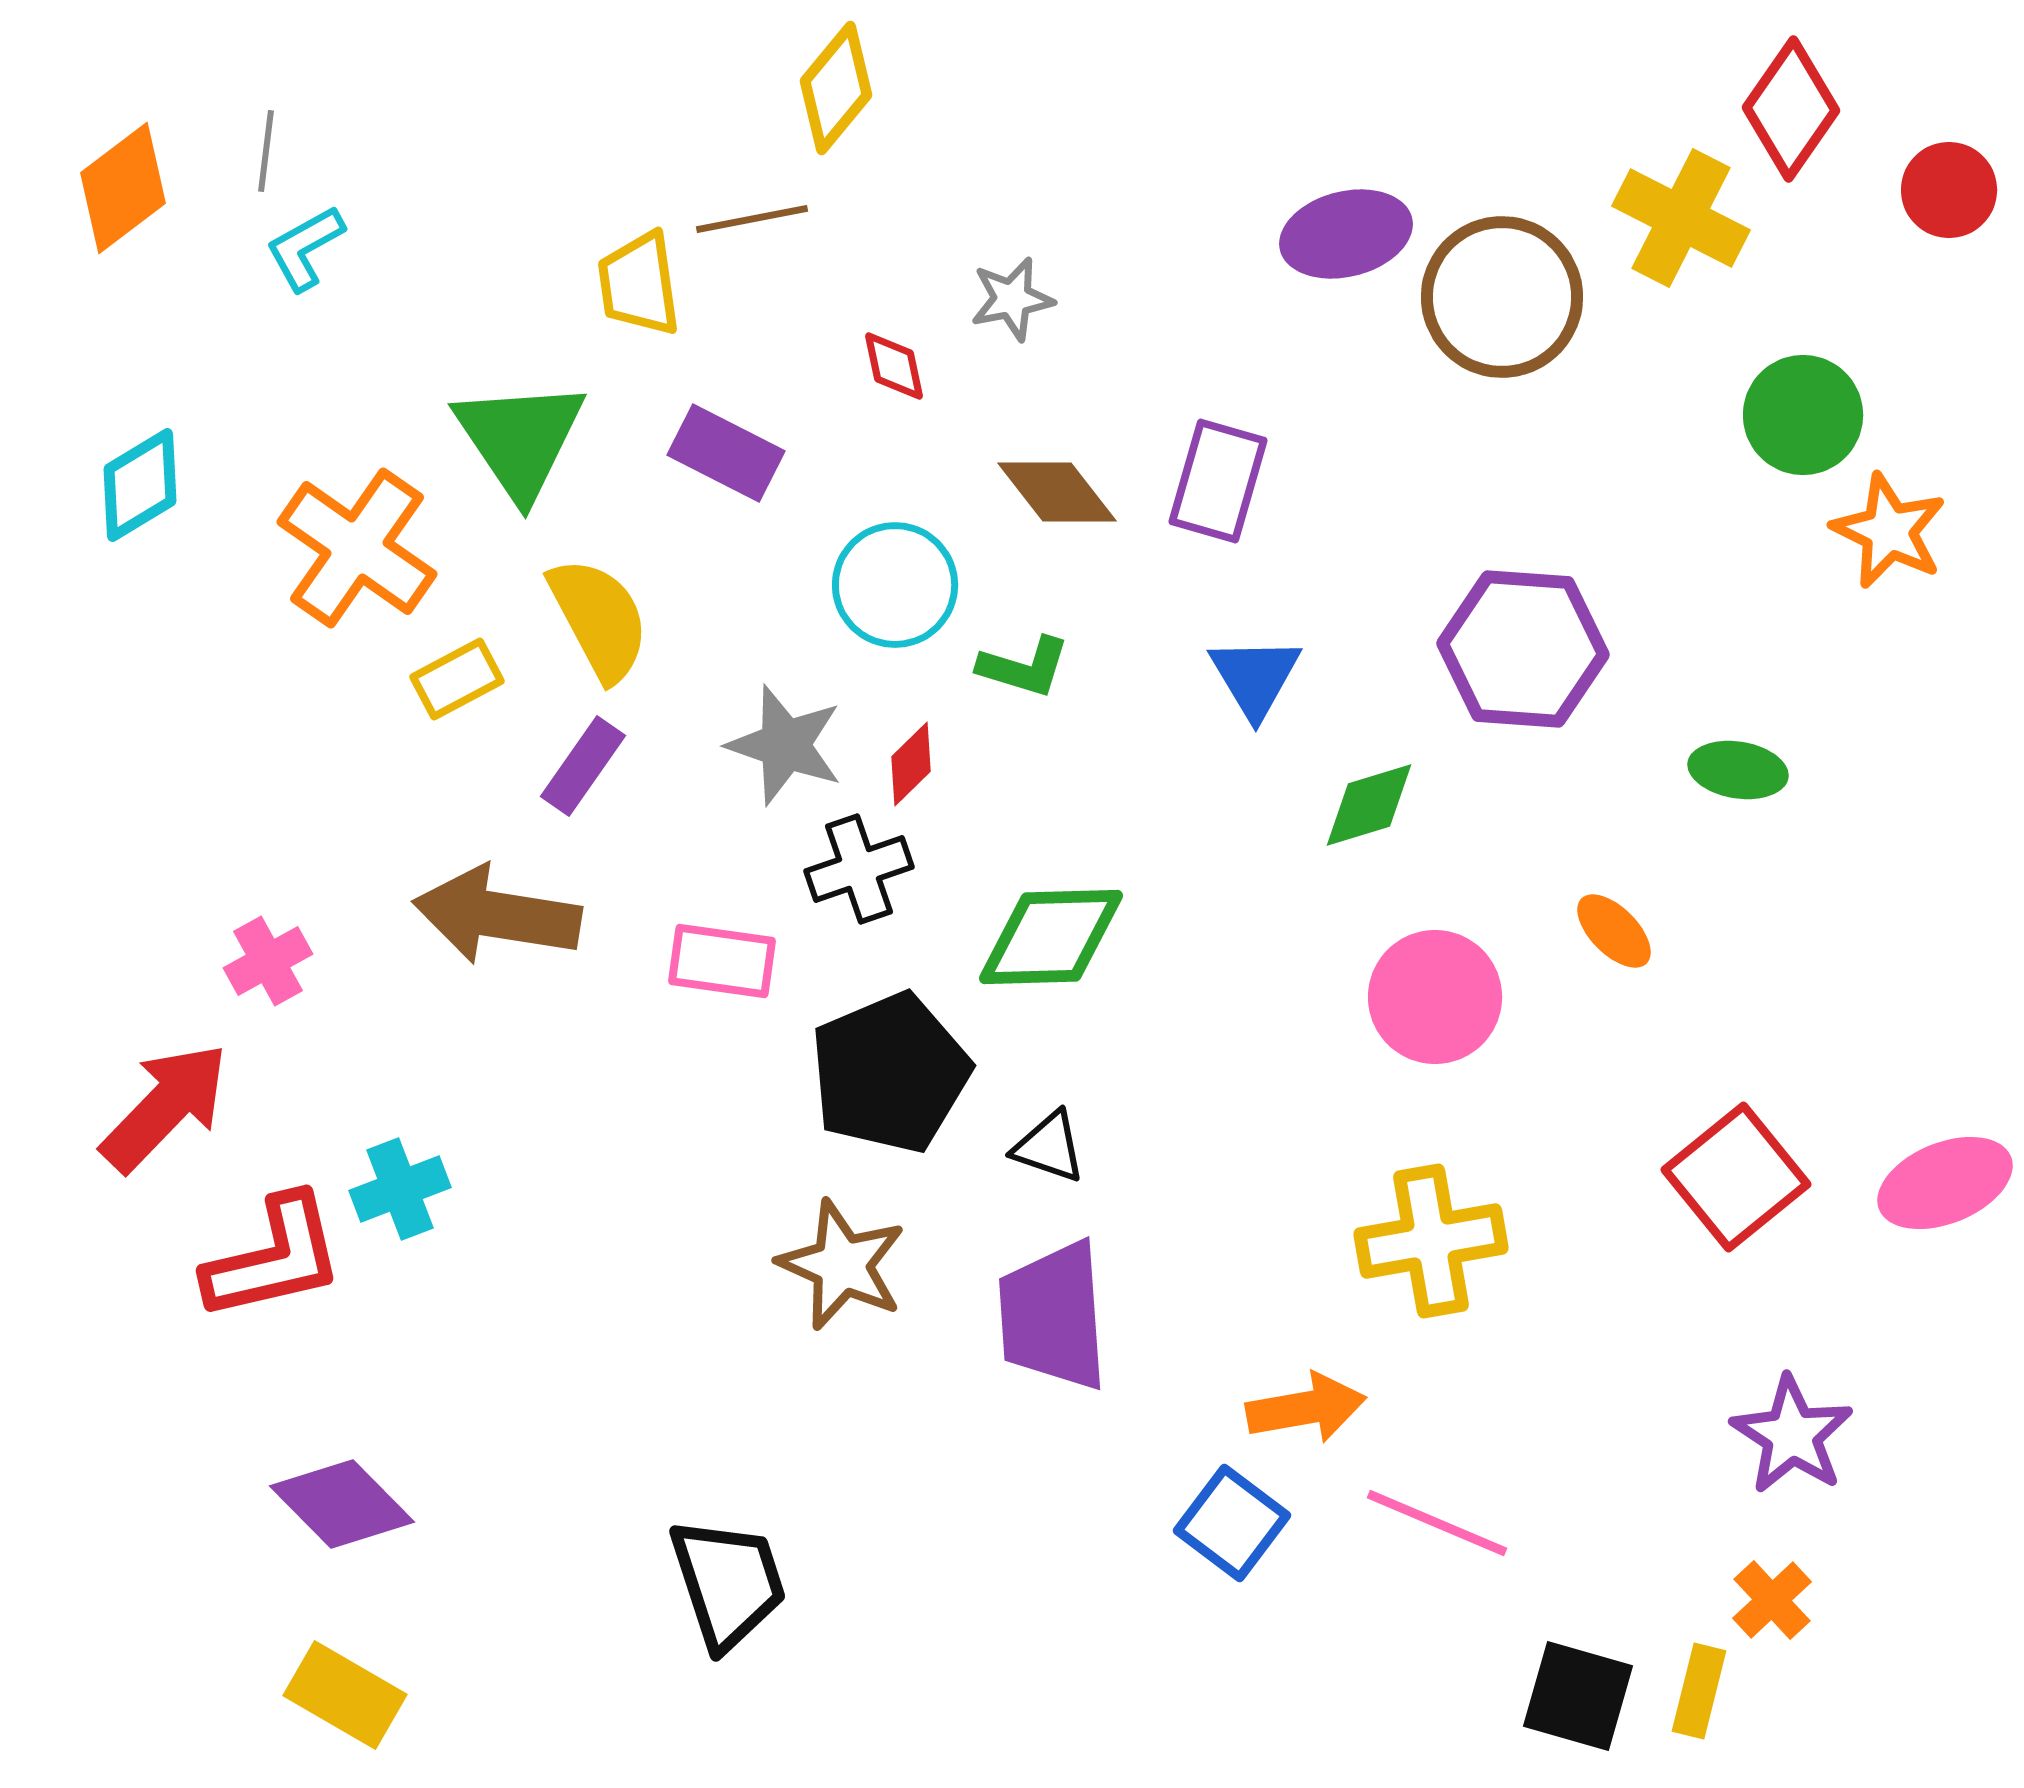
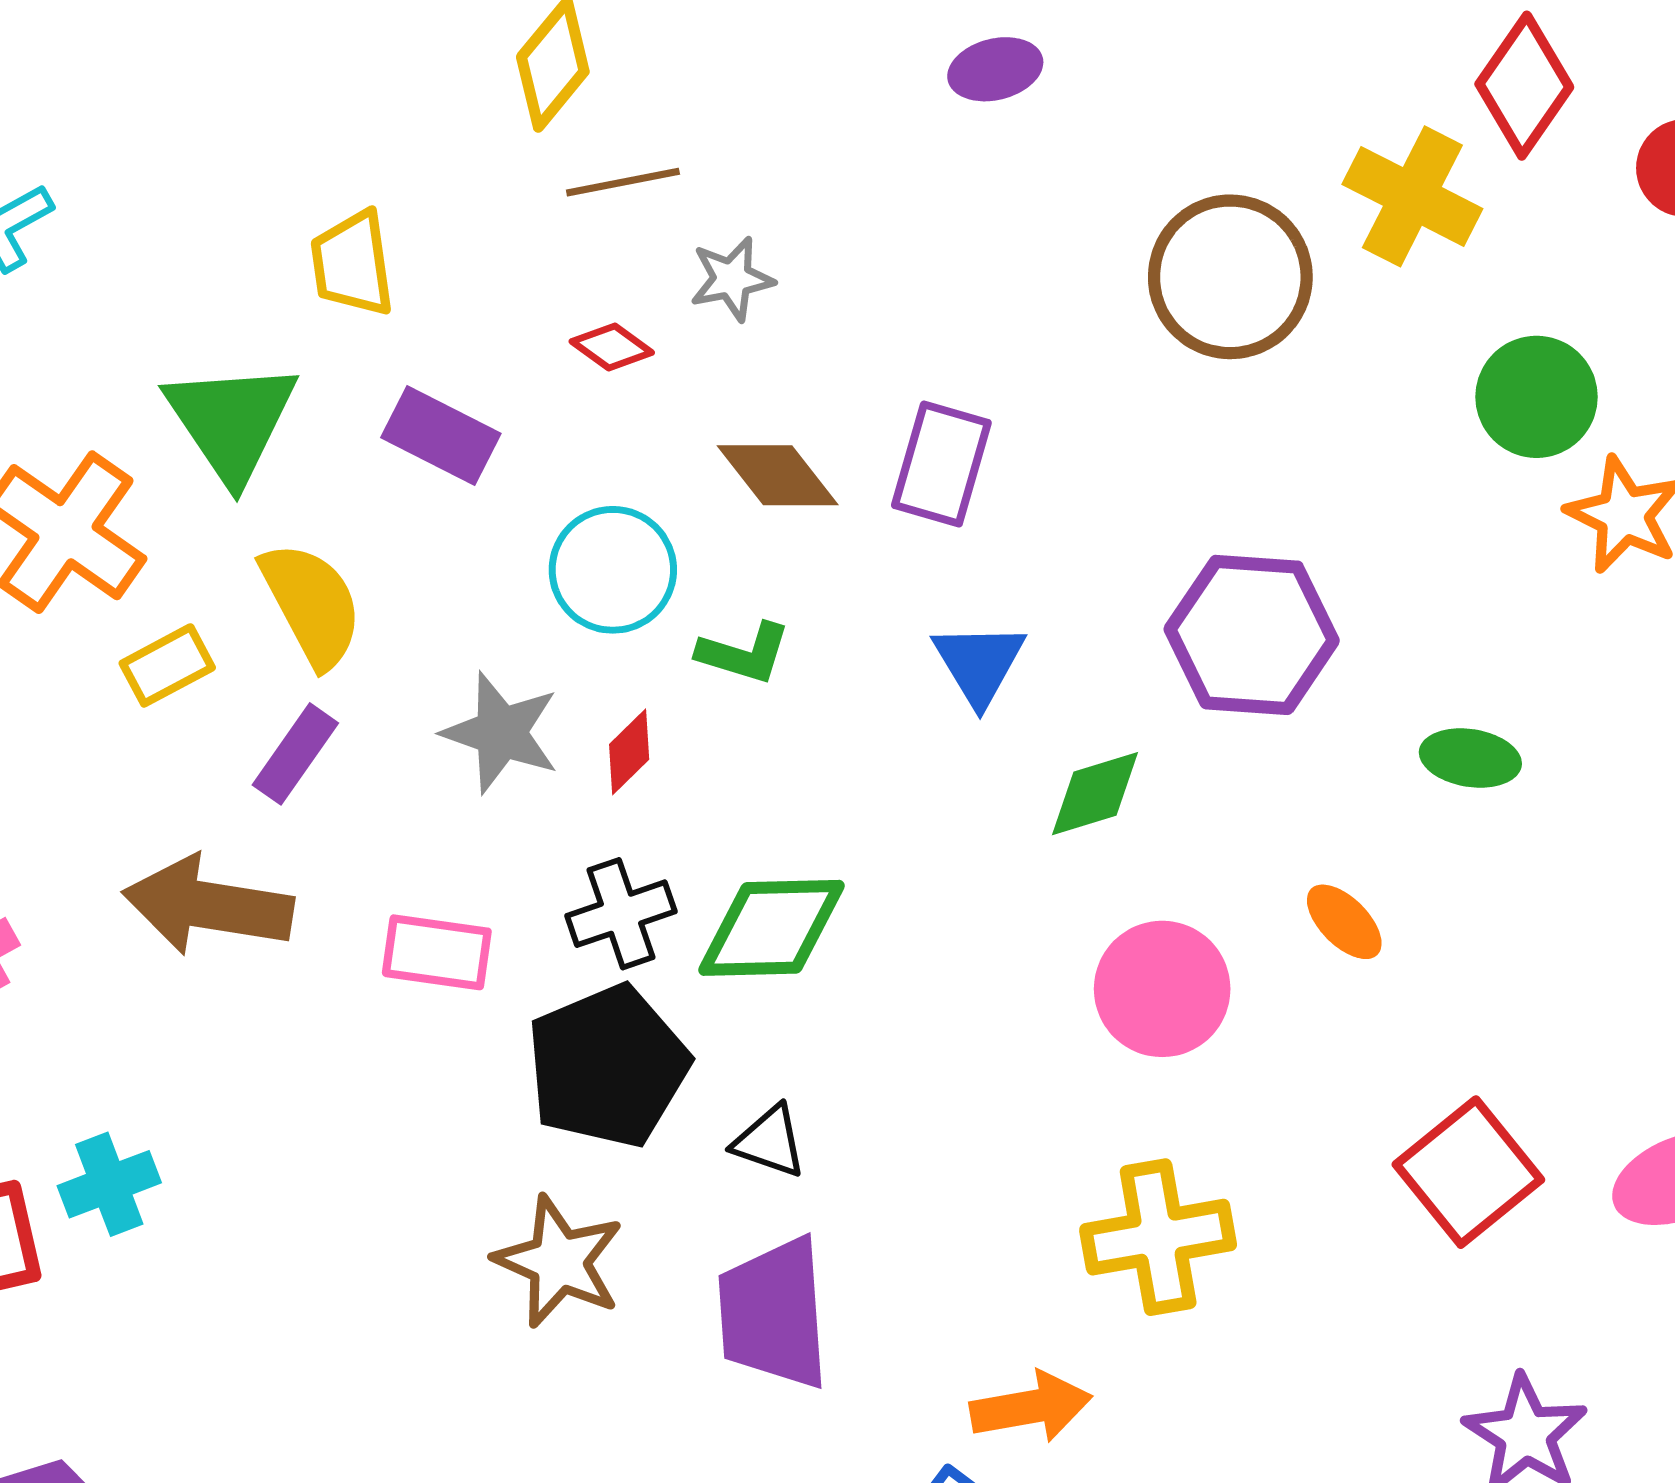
brown line: (752, 219) -> (623, 182), moved
purple ellipse: (1346, 234) -> (995, 69), moved, size x0.7
red diamond: (894, 366) -> (612, 347), turned -42
black cross: (859, 869) -> (621, 914), moved

